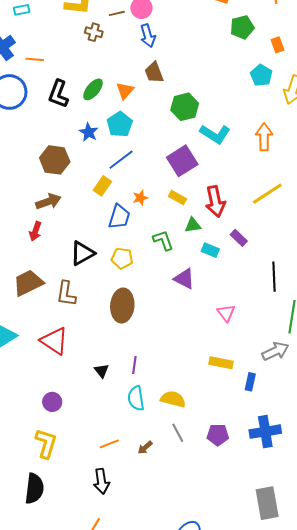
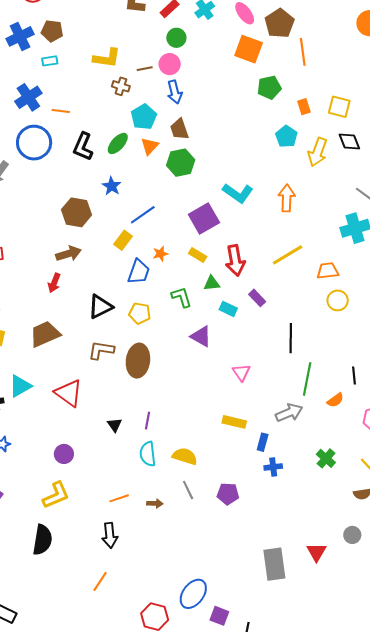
green hexagon: (185, 107) -> (181, 163), moved
cyan pentagon: (120, 124) -> (144, 117), moved
brown L-shape: (66, 294) -> (101, 350), moved, turned 88
blue cross: (265, 432) -> (273, 467), moved, size x0.6
yellow L-shape: (46, 443) -> (56, 495), turned 48
brown arrow: (145, 448) -> (155, 503), turned -140

